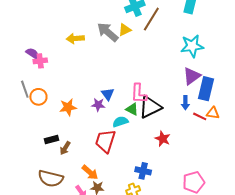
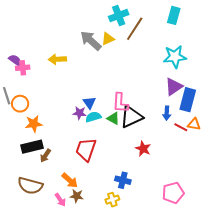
yellow arrow: (75, 38) -> (57, 59), moved
orange star: (68, 107) -> (34, 124), moved
cyan semicircle: (120, 122) -> (93, 117), moved
black rectangle: (51, 139) -> (32, 147), size x1.5

